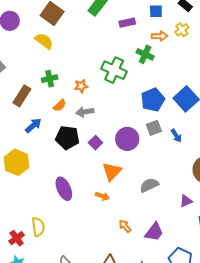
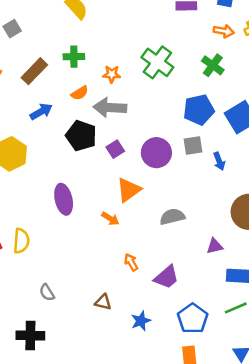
green cross: (145, 54) -> (213, 65), moved
gray arrow: (85, 112) -> (110, 108), size x1.4

